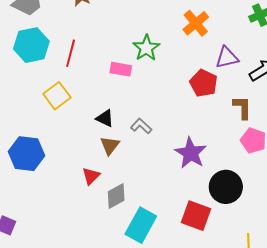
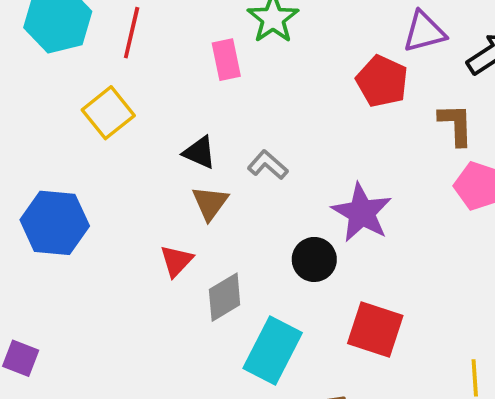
pink rectangle: (121, 69) -> (226, 60), turned 70
black circle: (226, 187) -> (314, 259), moved, size x0.7

